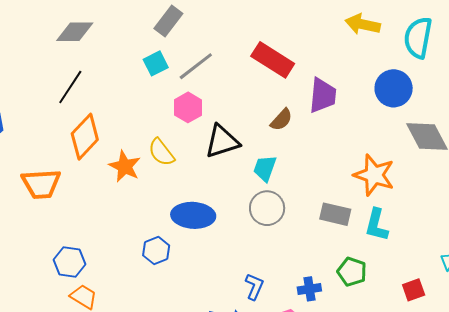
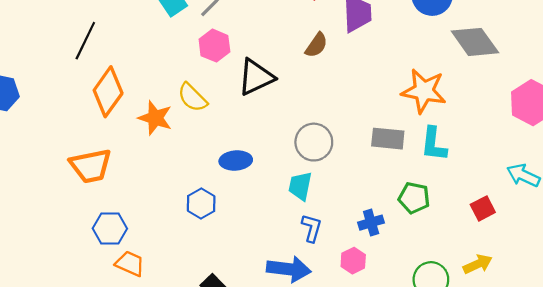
cyan trapezoid: (265, 168) -> (300, 186), moved
orange trapezoid: (41, 184) -> (91, 166), moved
blue ellipse: (193, 215) -> (236, 160), size x0.7

